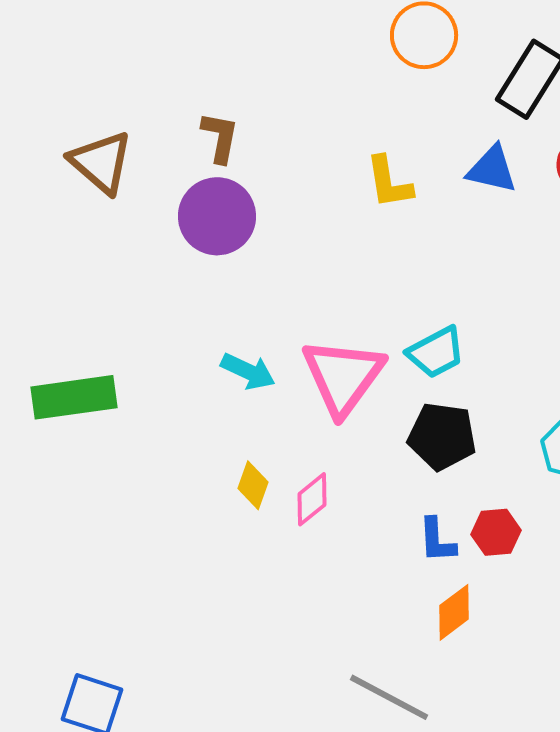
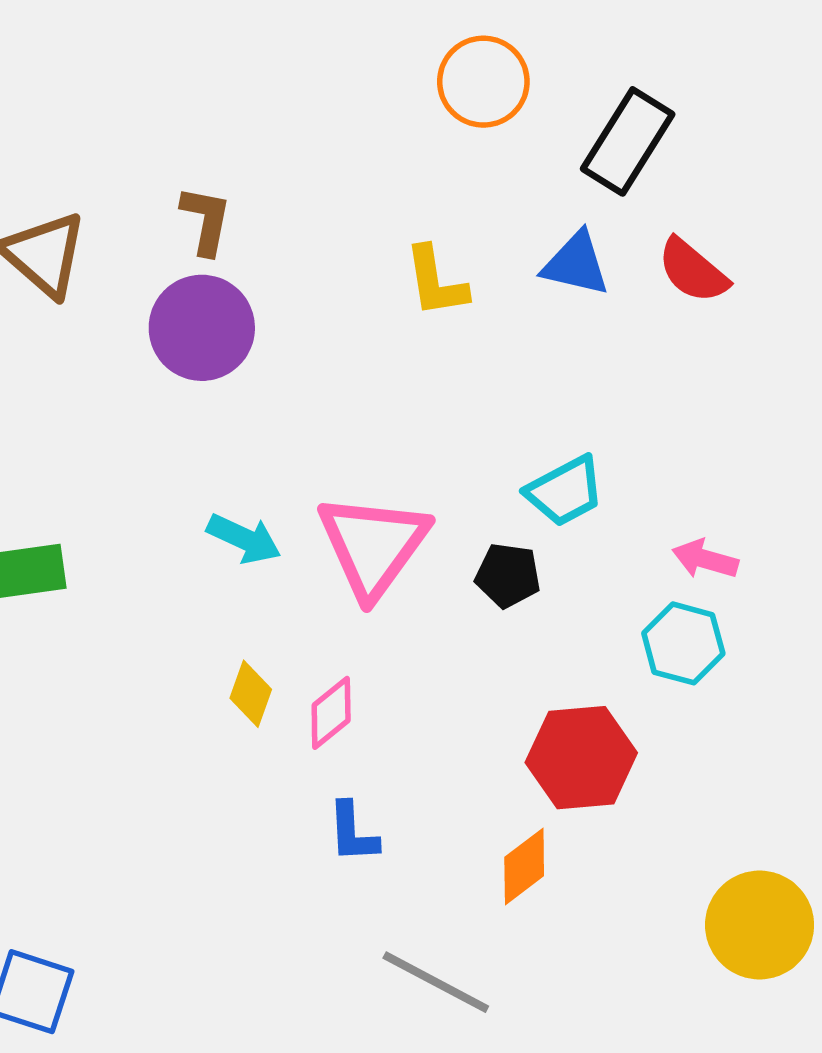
cyan trapezoid: (436, 352) -> (565, 491), moved
black pentagon: (442, 436) -> (508, 575), moved, size x0.7
red hexagon: (496, 532) -> (581, 758), size x1.6
blue L-shape: (437, 540) -> (353, 832), moved

